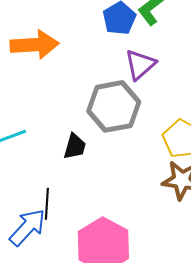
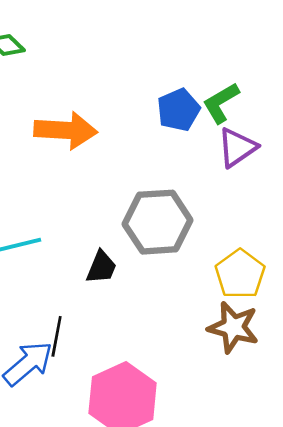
purple triangle: (140, 65) -> (237, 147), moved

